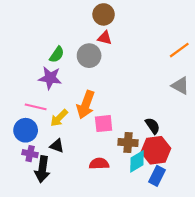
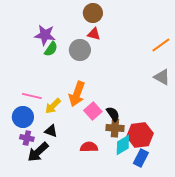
purple star: (50, 78) -> (45, 35), moved
pink square: (104, 124) -> (93, 111), turned -36
black semicircle: (153, 126) -> (113, 114), moved
black arrow: (42, 169) -> (38, 152), turned 40

